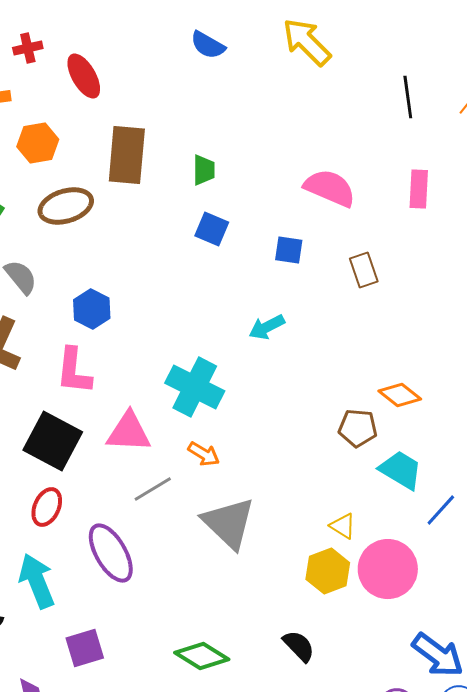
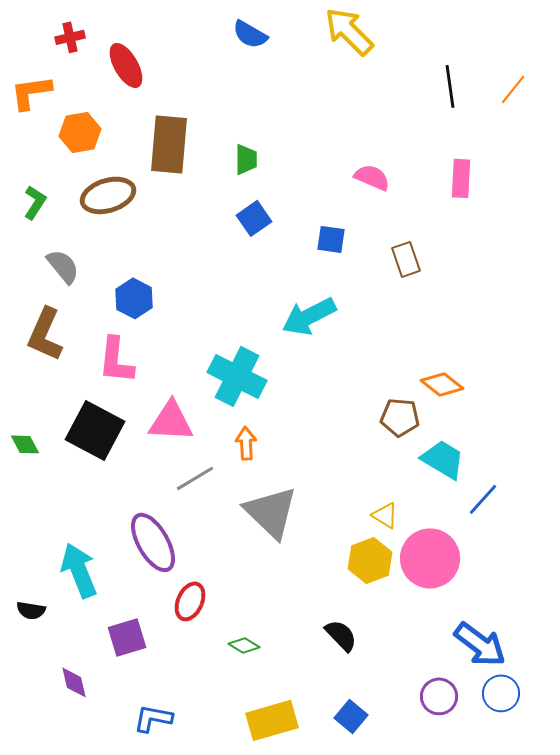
pink semicircle: (330, 188) -> (372, 177), size x0.7
blue square: (212, 229) -> (254, 218), turned 32
cyan arrow: (267, 327) -> (309, 316), size x1.5
orange arrow: (204, 454) -> (246, 443), turned -124
red ellipse: (47, 507) -> (190, 601), moved
green diamond: (202, 656) -> (244, 645), size x0.6

